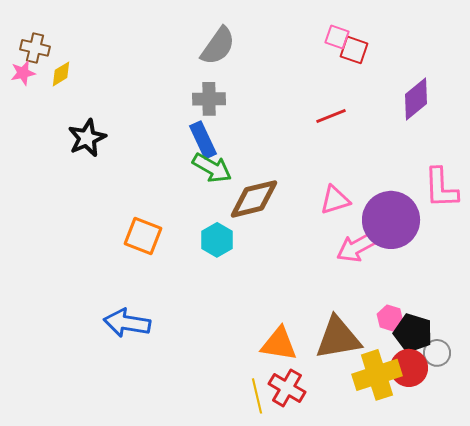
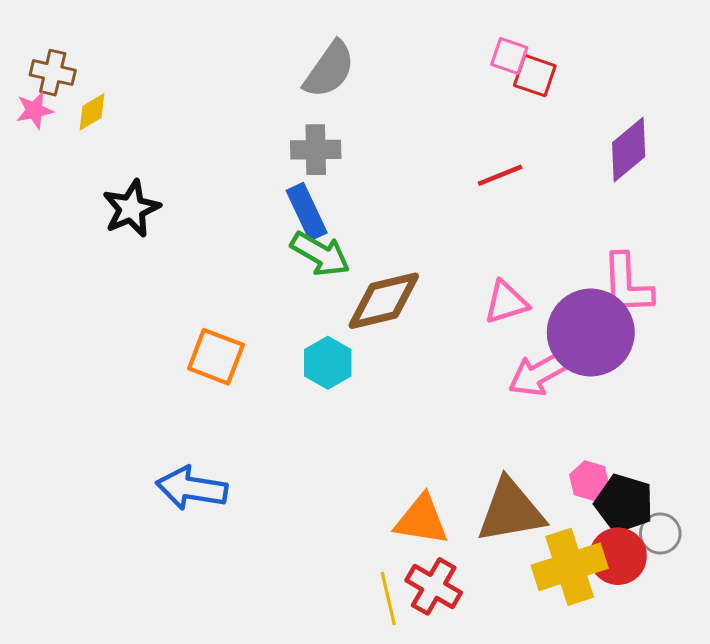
pink L-shape: (441, 188) -> (627, 284), moved

